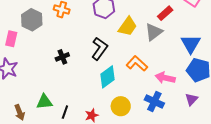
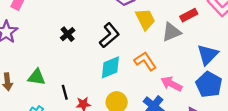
yellow trapezoid: (128, 26) -> (145, 19), turned -75
black cross: (62, 57) -> (68, 34), turned -32
black line: (65, 112) -> (65, 92), moved, turned -48

